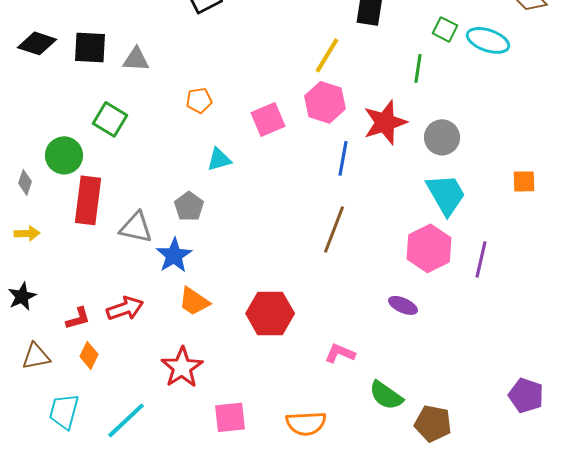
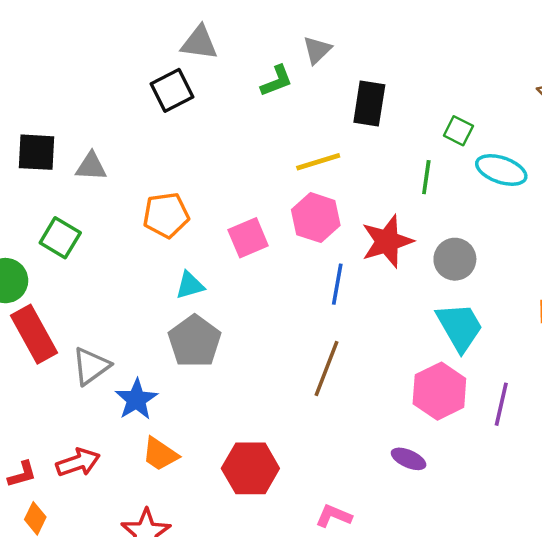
cyan ellipse: (488, 40) -> (501, 170), moved
yellow line: (327, 55) -> (318, 162), turned 42
orange pentagon: (199, 100) -> (166, 215), size x1.5
red rectangle: (88, 200) -> (34, 334), turned -36
gray pentagon: (189, 206) -> (195, 341), moved, size x1.5
gray triangle: (136, 227) -> (91, 366), turned -48

